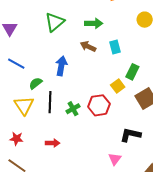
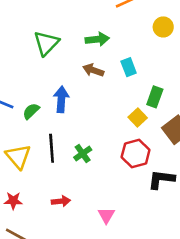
green semicircle: (36, 83) -> (31, 111), moved
red hexagon: (99, 105) -> (136, 153), moved
pink triangle: (115, 159) -> (106, 215), moved

